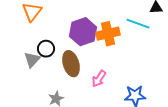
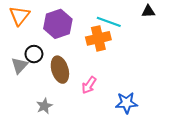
cyan line: (138, 24) -> (109, 22), moved
purple hexagon: (83, 32) -> (58, 24), moved

